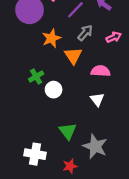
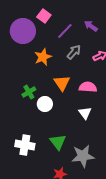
orange triangle: (73, 56) -> (62, 83), moved
gray star: (95, 146) -> (83, 156), turned -30
white cross: (35, 154) -> (25, 145), moved

